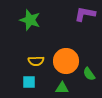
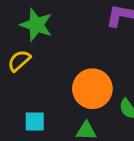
yellow semicircle: (36, 61) -> (19, 61), moved, turned 140

